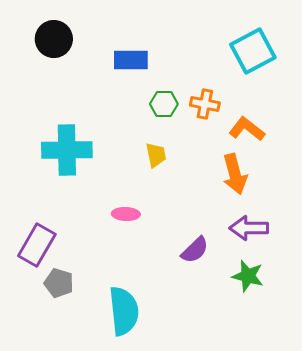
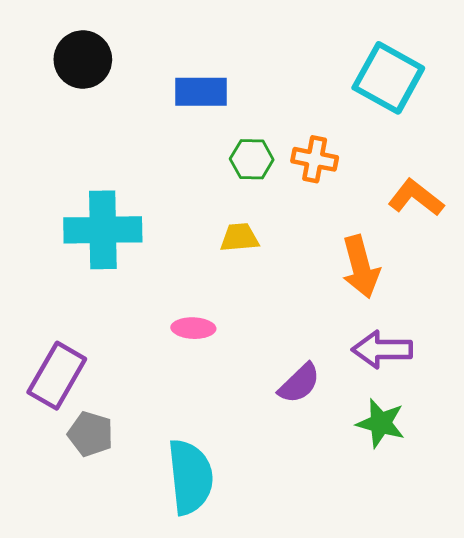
cyan square: (253, 51) -> (388, 78), turned -33
orange L-shape: (247, 129) -> (416, 198), moved
yellow trapezoid: (156, 155) -> (239, 238), turned -84

